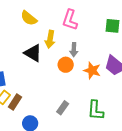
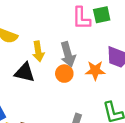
pink L-shape: (70, 20) -> (81, 18), moved
gray arrow: (74, 50) -> (68, 54), size x1.5

